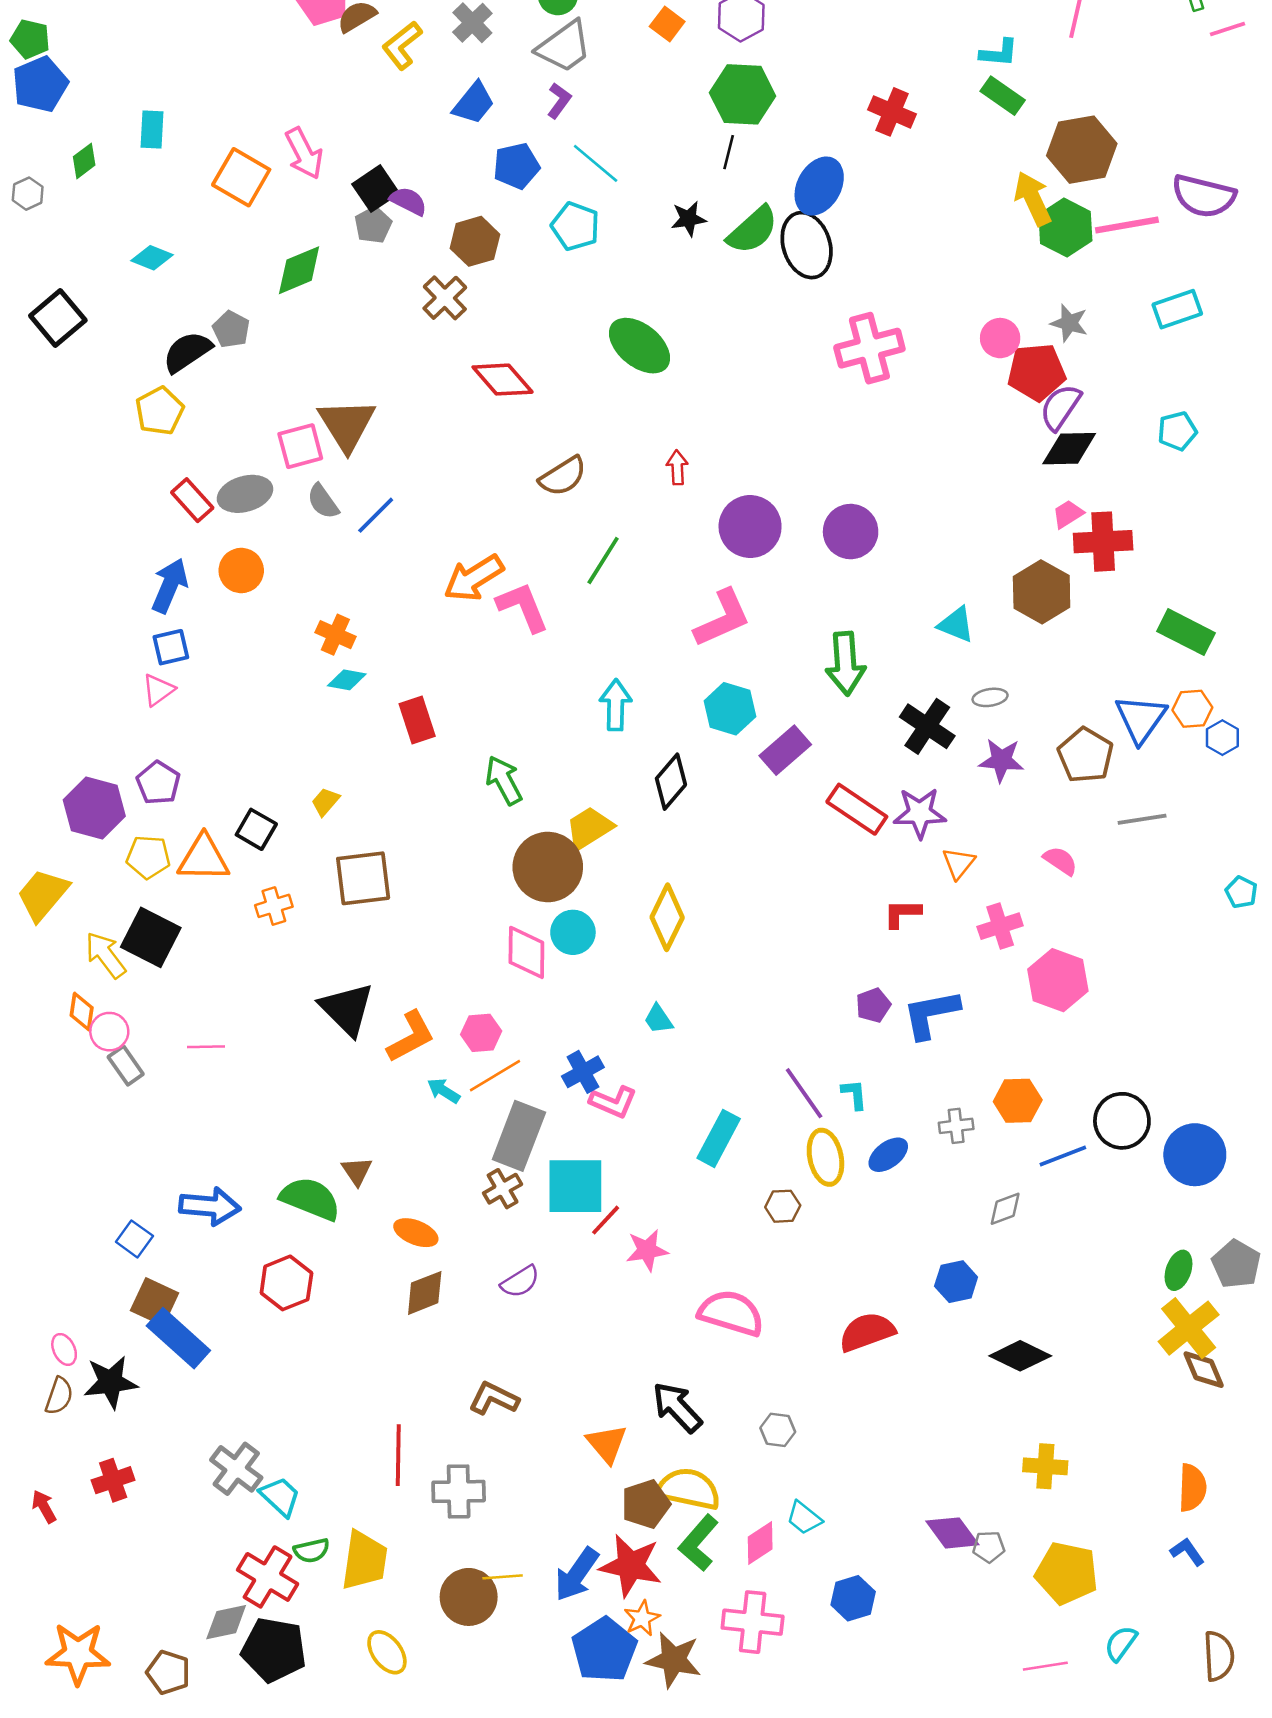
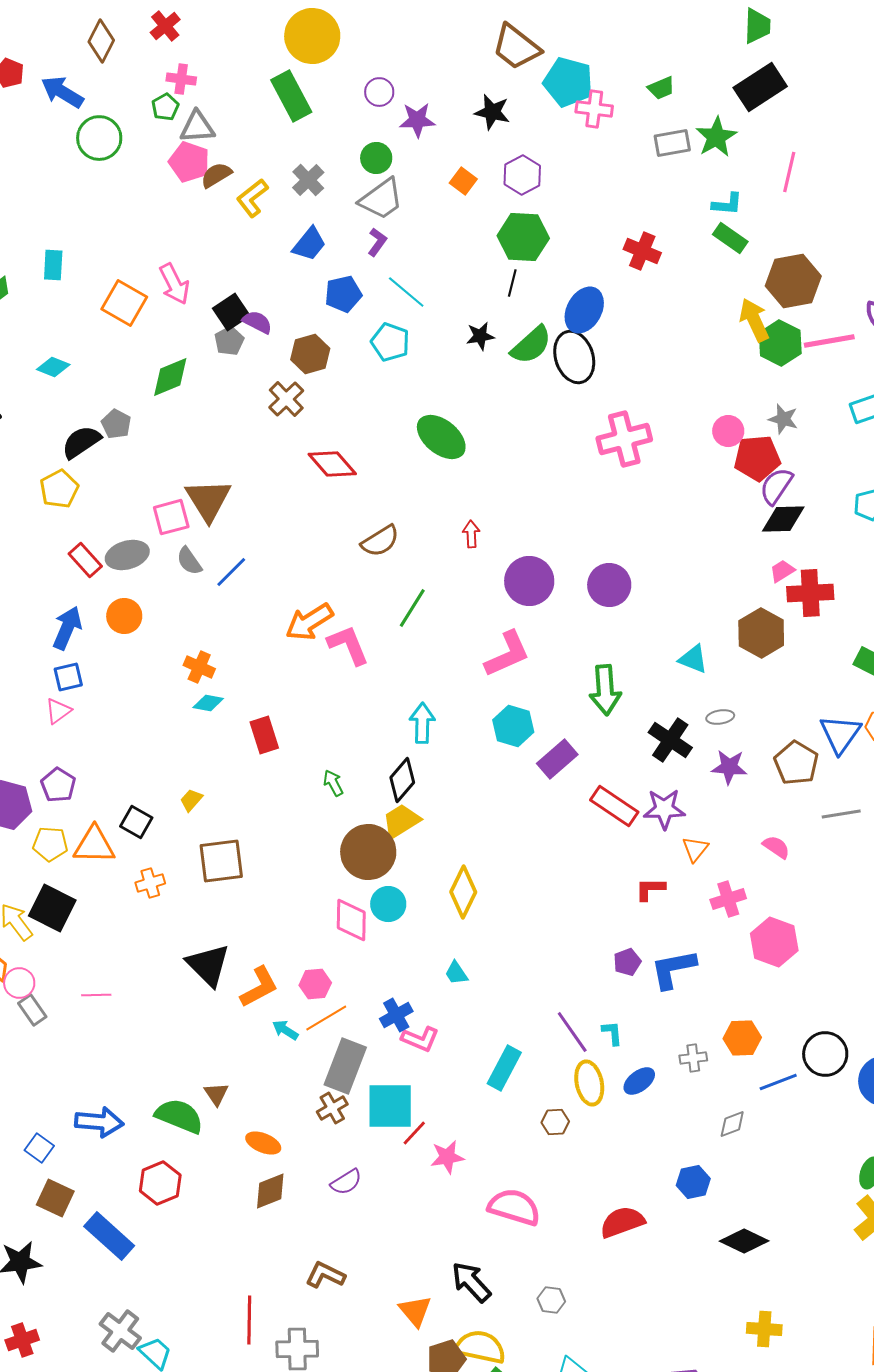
green arrow: (504, 780) -> (333, 783), size x0.7
black diamond: (671, 782) -> (402, 780), moved
blue rectangle: (178, 1338) -> (109, 1236), moved

